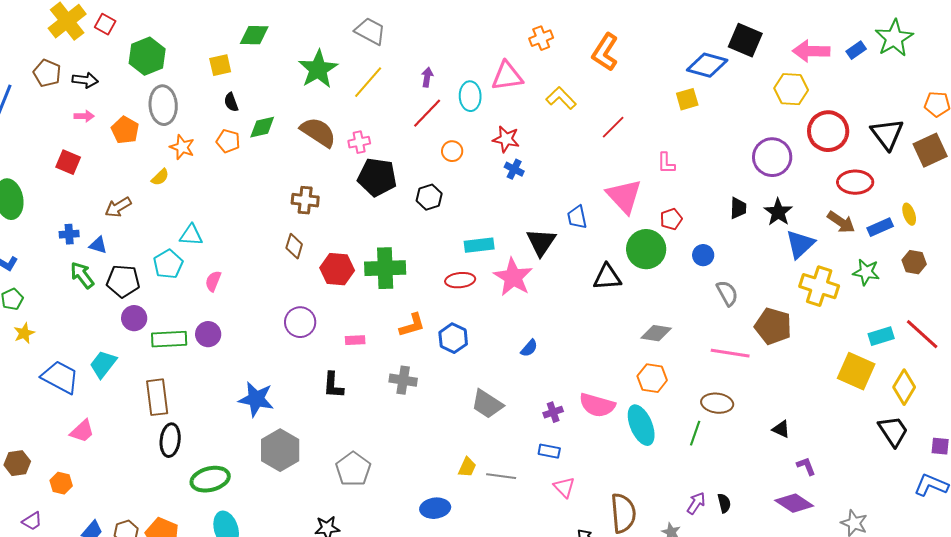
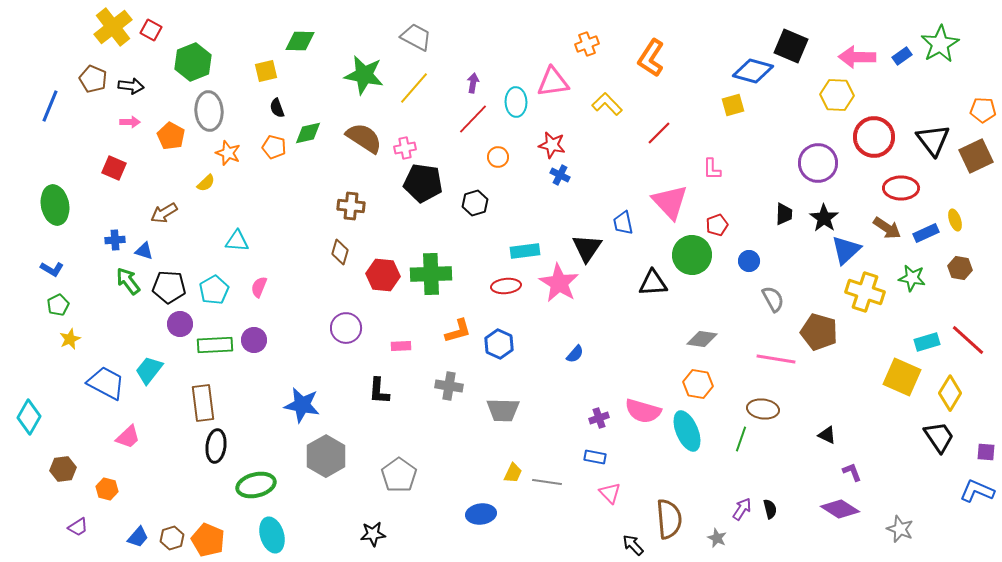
green star: (318, 69) -> (364, 75), turned -30
cyan pentagon: (168, 264) -> (214, 290), moved
gray trapezoid: (487, 404) -> (503, 410), moved, turned -32

